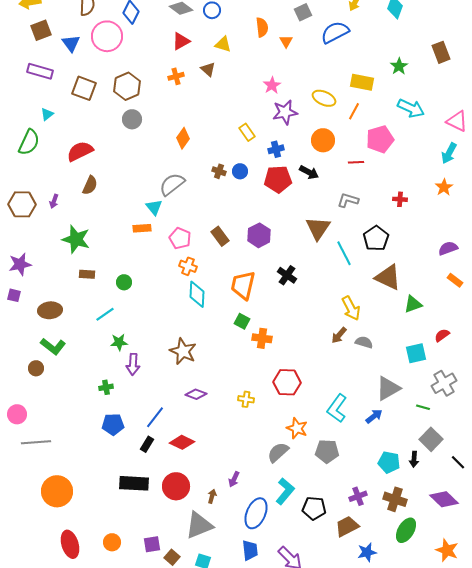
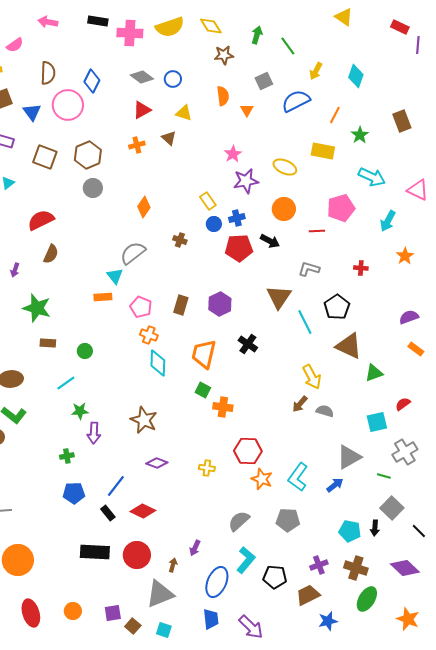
orange line: (354, 111) -> (335, 115), moved
cyan arrow: (449, 153) -> (388, 221), moved
blue circle: (240, 171) -> (214, 224), moved
brown rectangle: (220, 236) -> (181, 305), turned 54
orange star: (297, 428) -> (262, 479), moved
black rectangle: (147, 444) -> (108, 513), turned -70

